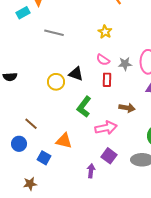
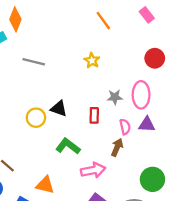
pink semicircle: (103, 60) -> (125, 127), moved, turned -136
green L-shape: (84, 107) -> (68, 146), turned 90
brown arrow: (127, 108) -> (117, 147), turned -77

